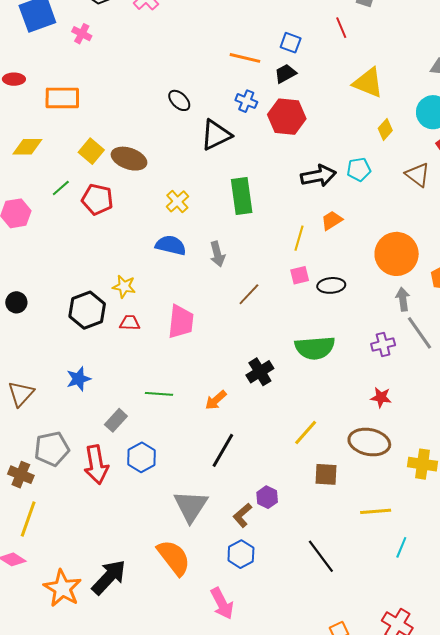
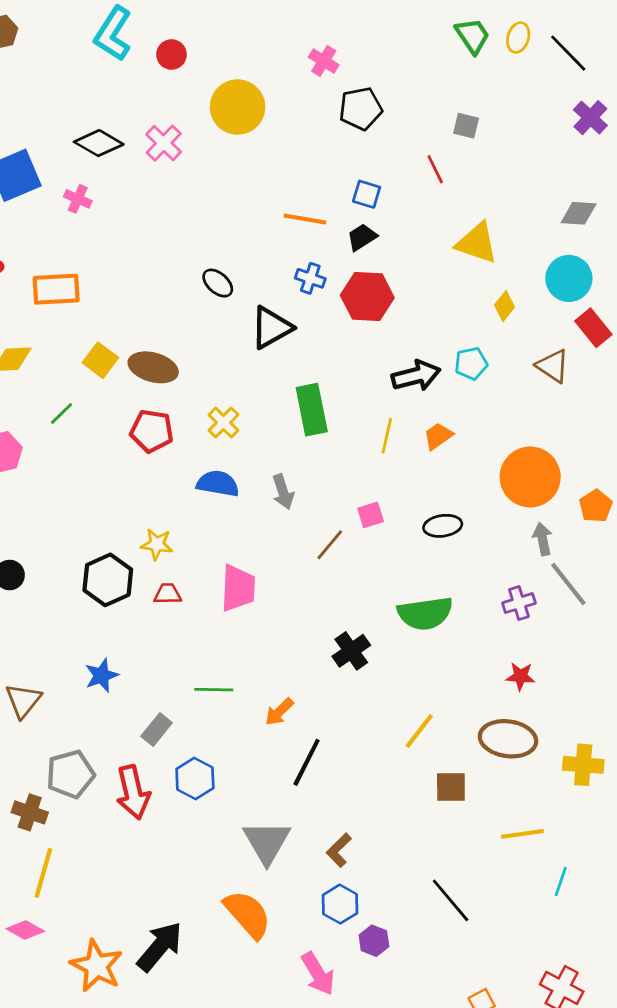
red pentagon: (97, 199) -> (152, 431), moved
yellow line: (299, 238) -> (387, 436), moved
pink square: (300, 275) -> (371, 515), moved
orange arrow: (216, 400) -> (279, 712), moved
purple hexagon: (267, 497) -> (374, 941), moved

